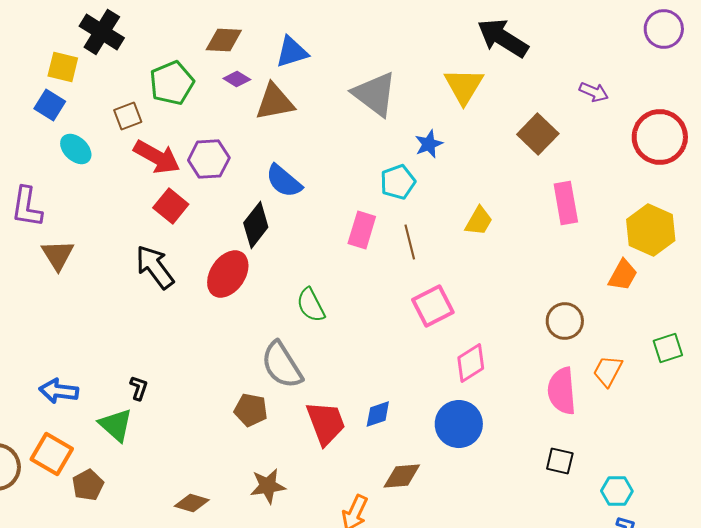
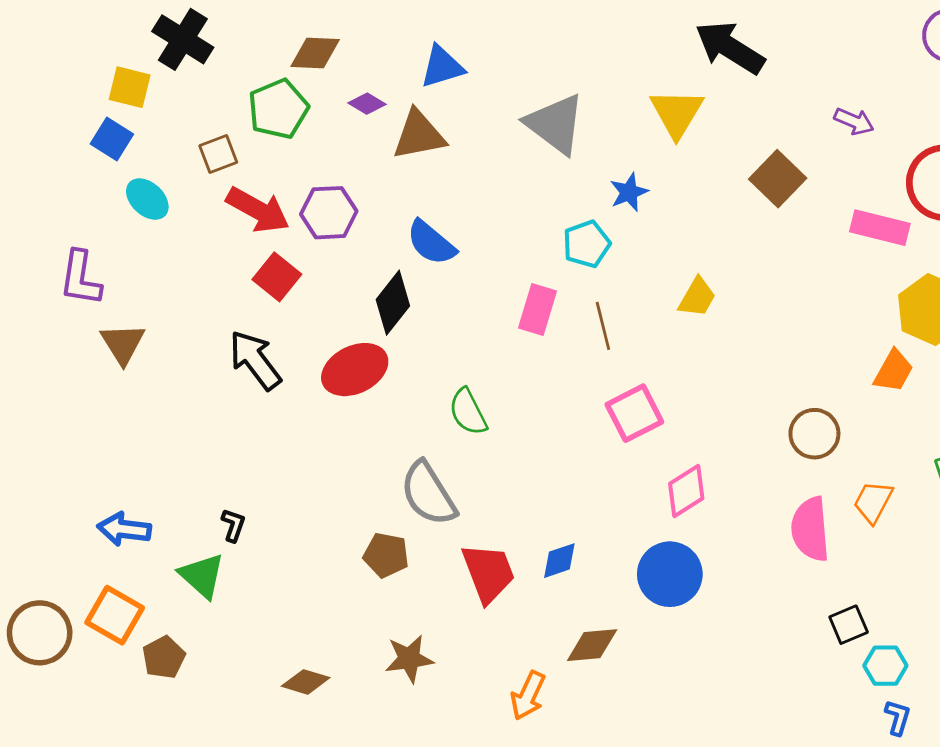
brown diamond: (224, 40) -> (315, 53), moved
pink rectangle: (566, 203) -> (880, 228), moved, turned -66
red ellipse: (228, 274) -> (355, 370), turned 30
black square: (560, 461) -> (849, 625), moved, turned -36

